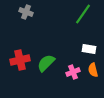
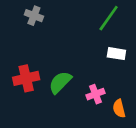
white rectangle: (89, 49) -> (116, 54), moved
orange semicircle: (93, 70) -> (119, 108), moved

